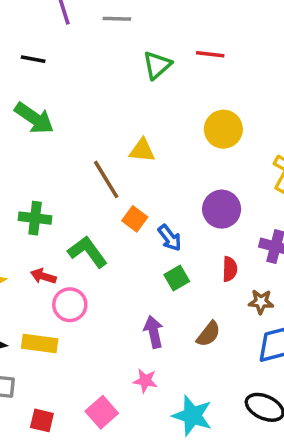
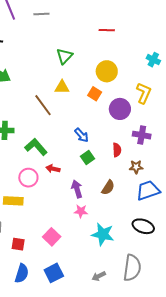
red line: (210, 54) -> (107, 30), moved
green triangle: (157, 65) -> (64, 56), moved
purple circle: (222, 209) -> (120, 109), moved
orange square: (135, 219) -> (95, 94), moved
red arrow: (43, 276) -> (53, 169), moved
pink star: (145, 381) -> (81, 211), moved

